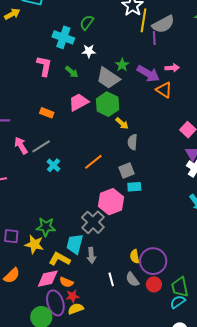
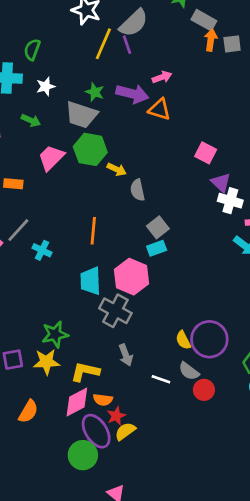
yellow line: (144, 20) -> (103, 44), moved, turned 30
orange line: (93, 162) -> (93, 231), turned -30
gray square: (126, 170) -> (158, 227), moved
cyan trapezoid: (75, 244) -> (91, 281), moved
white line: (111, 279) -> (161, 379), turned -40
red circle: (154, 284) -> (204, 390), moved

